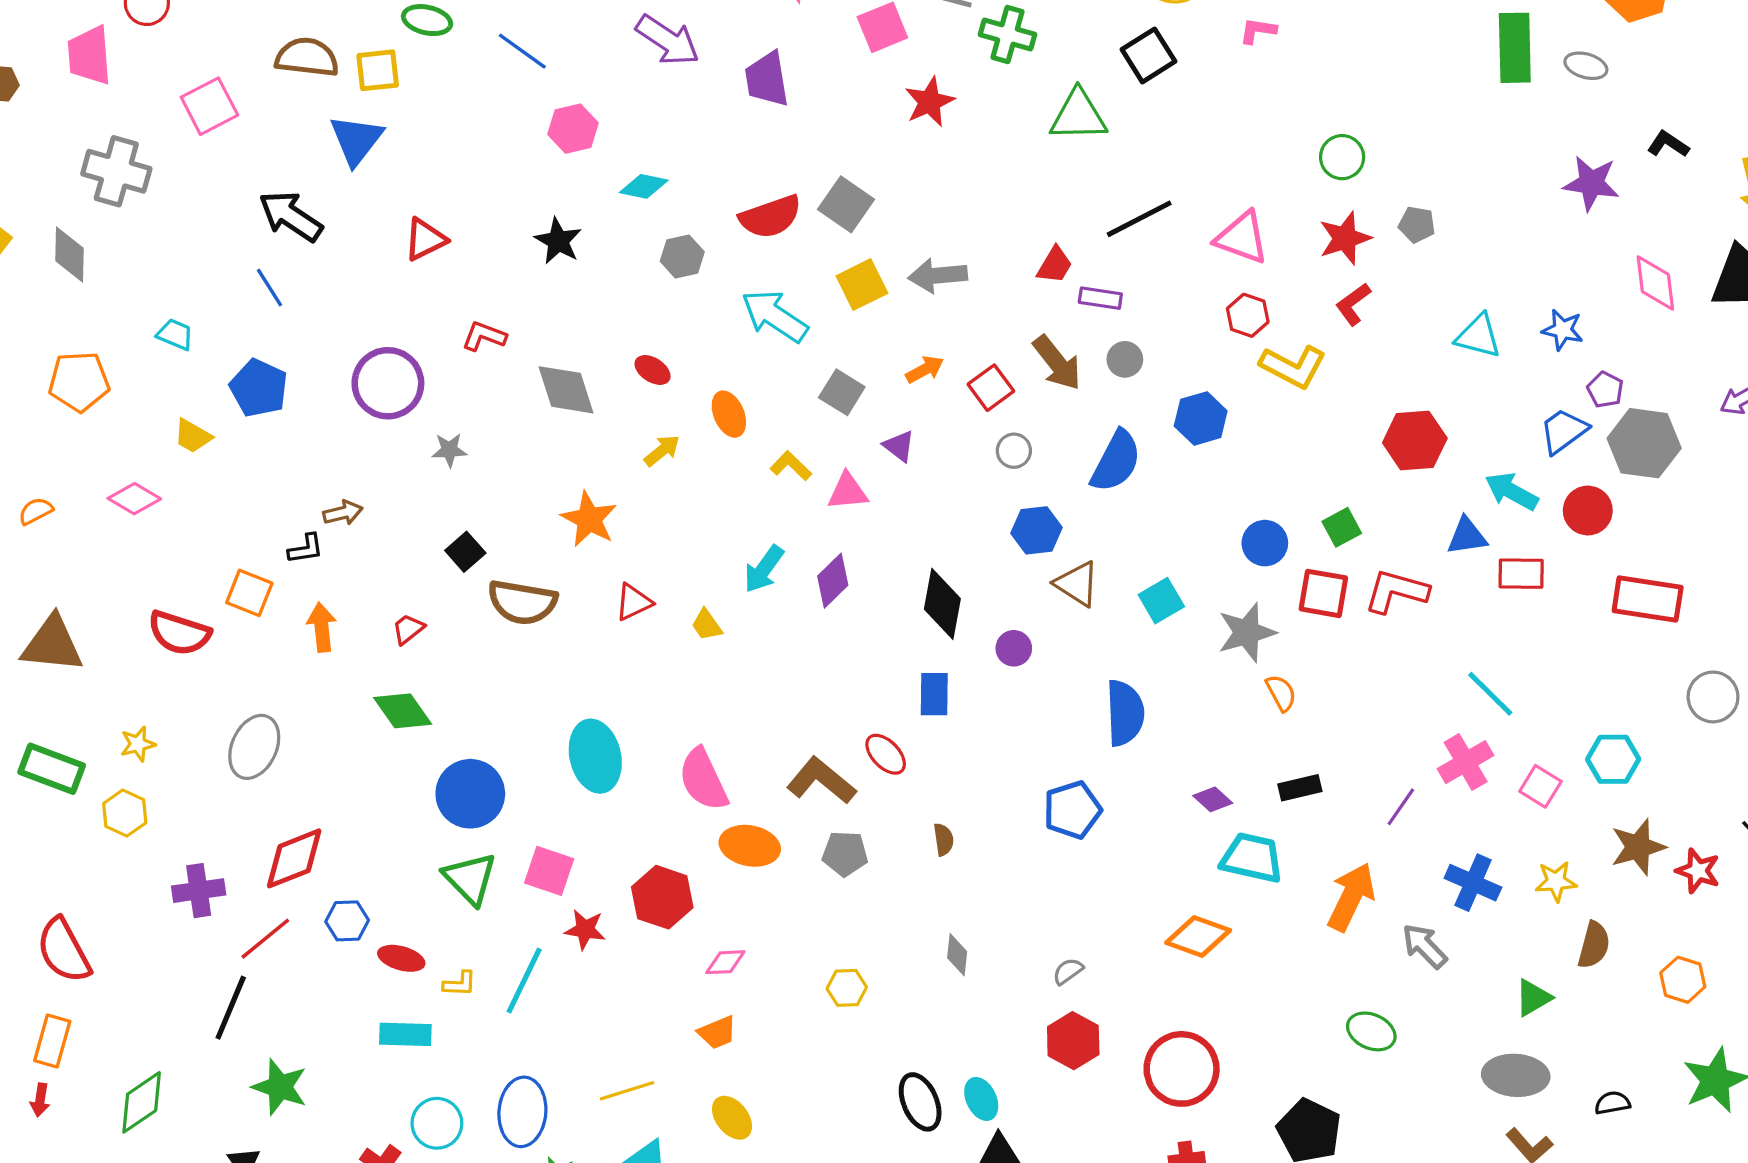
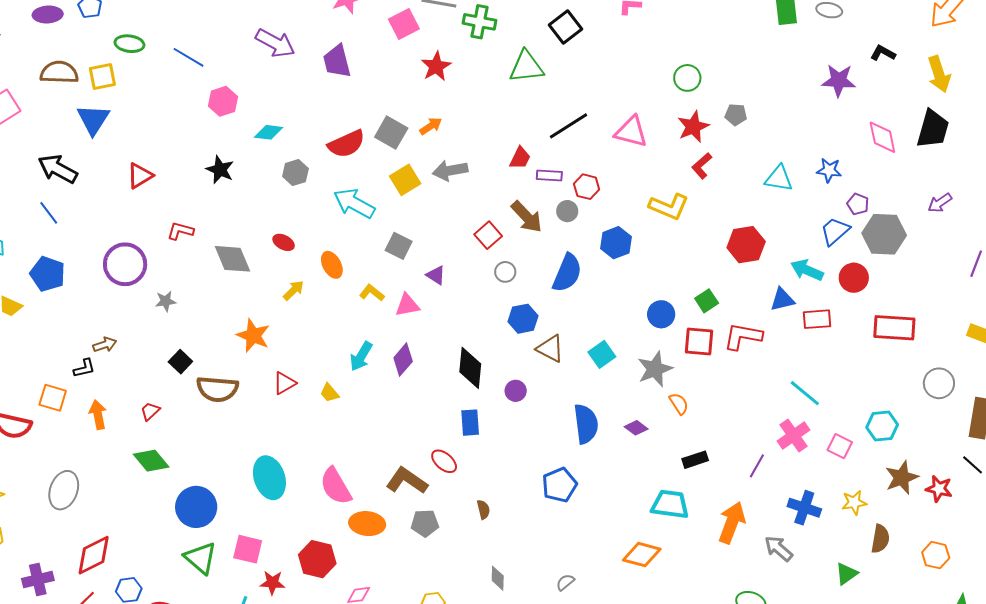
red hexagon: (1248, 315) -> (587, 187), moved
orange arrow: (925, 369) -> (431, 126), moved
purple diamond: (1213, 799) -> (636, 428), moved

